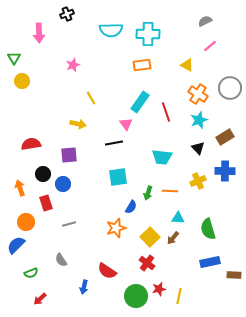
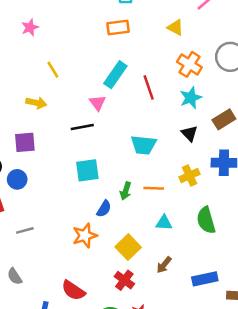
green semicircle: (208, 229) -> (206, 220), moved
brown arrow: (173, 238) -> (164, 265), moved

